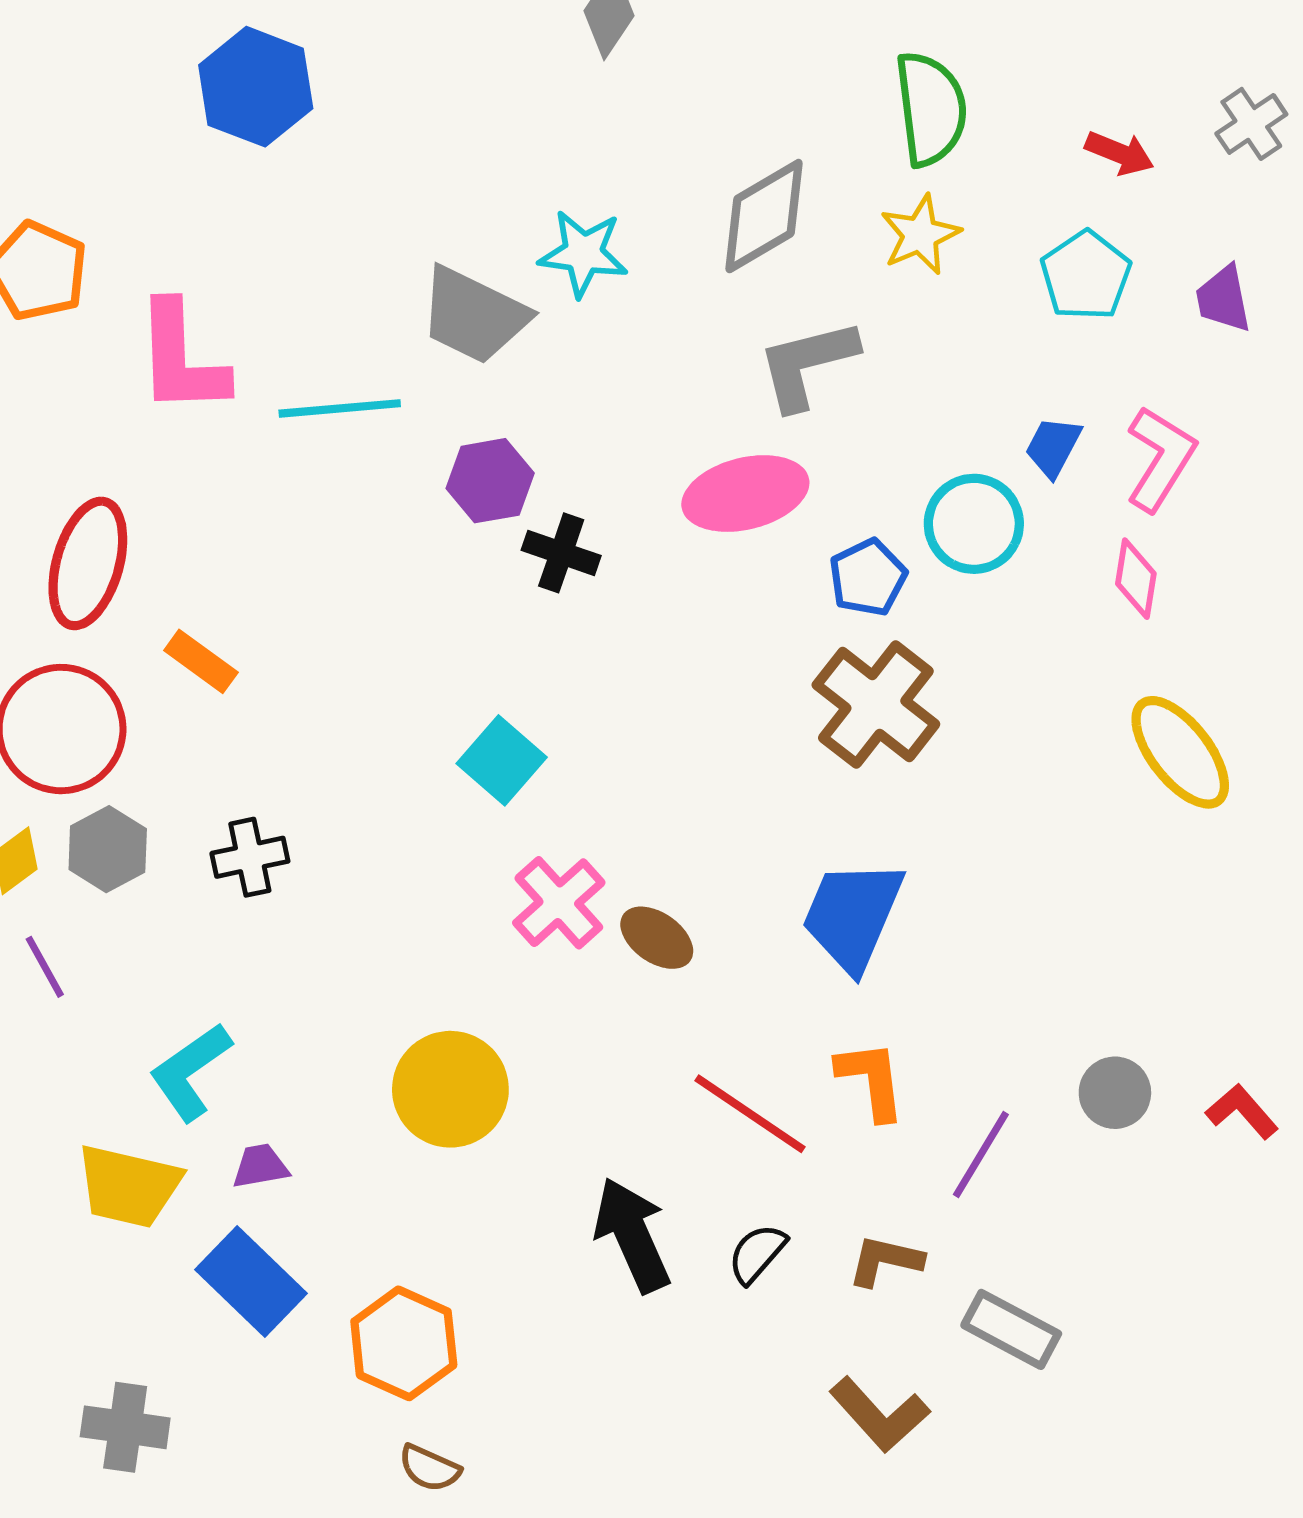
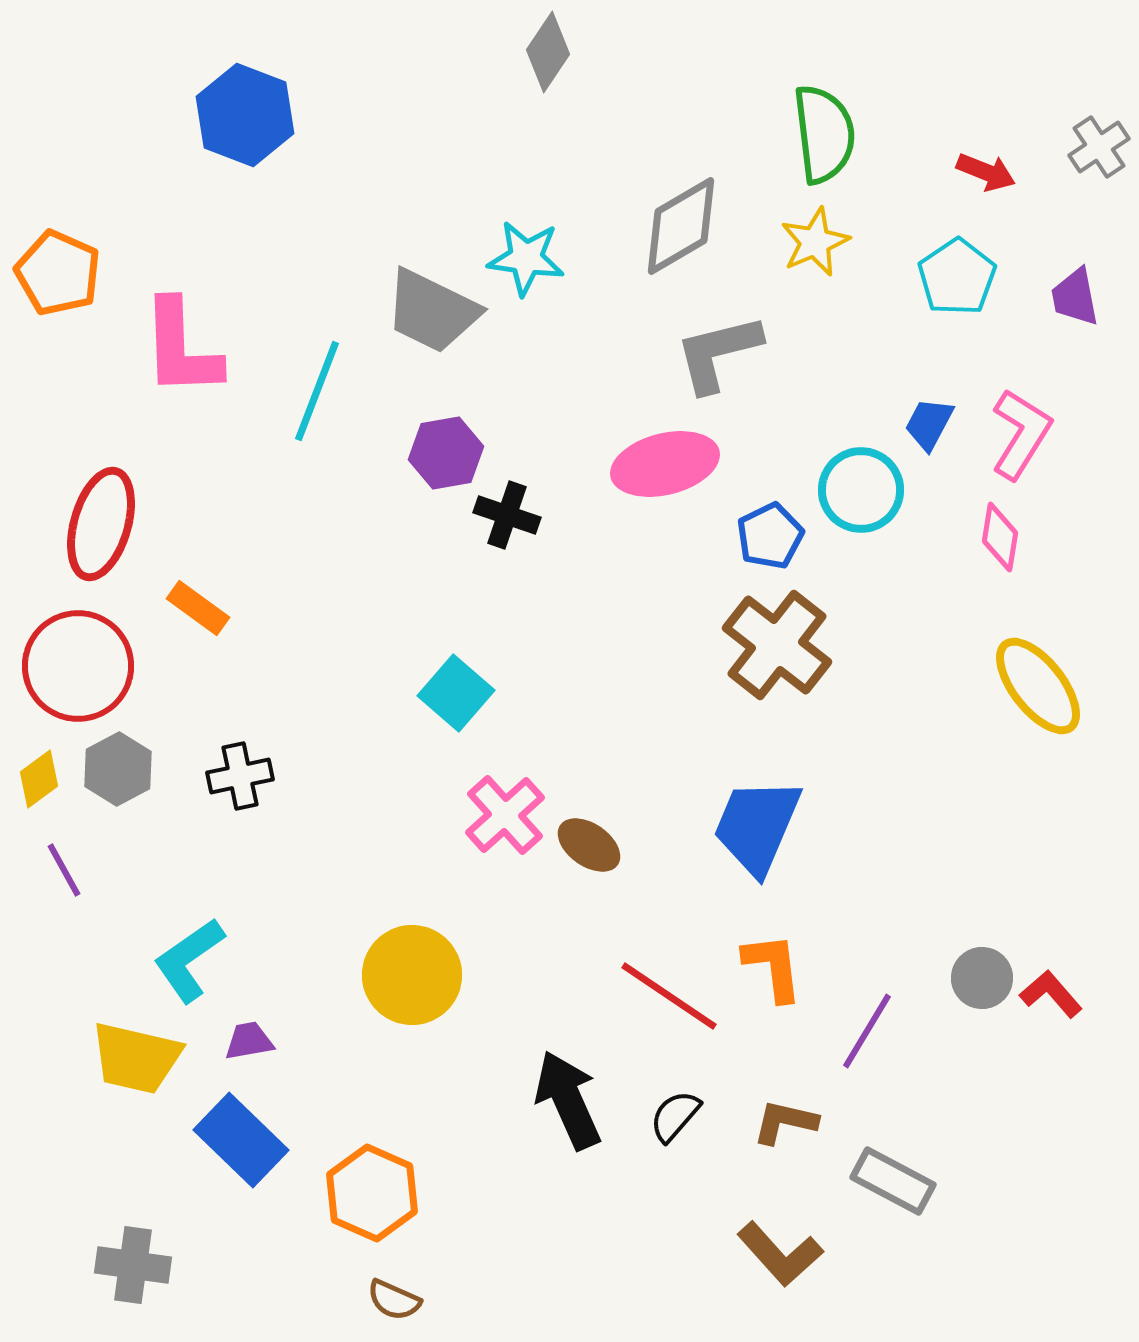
cyan line: (340, 408) -> (317, 391), turned -64
red L-shape: (1242, 1111) -> (1051, 994), moved

